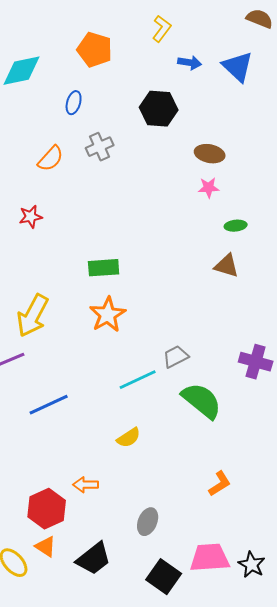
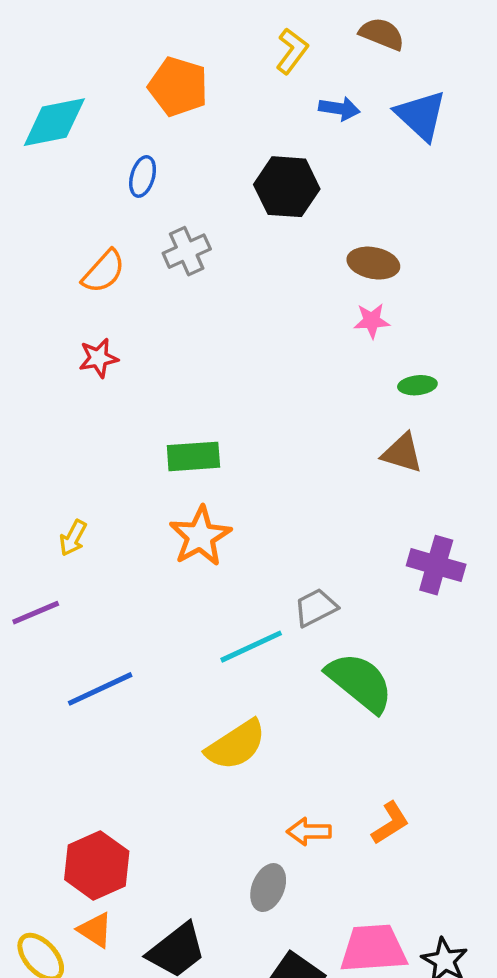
brown semicircle: (260, 19) -> (382, 34), moved
red star: (31, 217) -> (98, 358), moved
yellow arrow: (33, 316) -> (73, 538), size x0.5
purple cross: (256, 362) -> (436, 565), moved
yellow semicircle: (129, 438) -> (236, 745), size x1.5
orange arrow: (86, 485) -> (309, 832), moved

